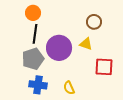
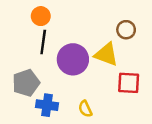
brown circle: (94, 22) -> (126, 30), moved
yellow triangle: (86, 44) -> (106, 54), size x1.5
gray pentagon: (33, 59) -> (26, 83), moved

